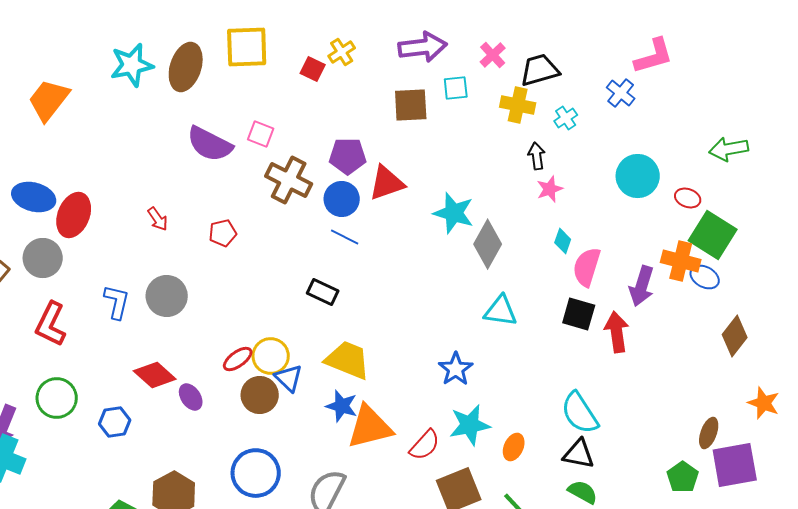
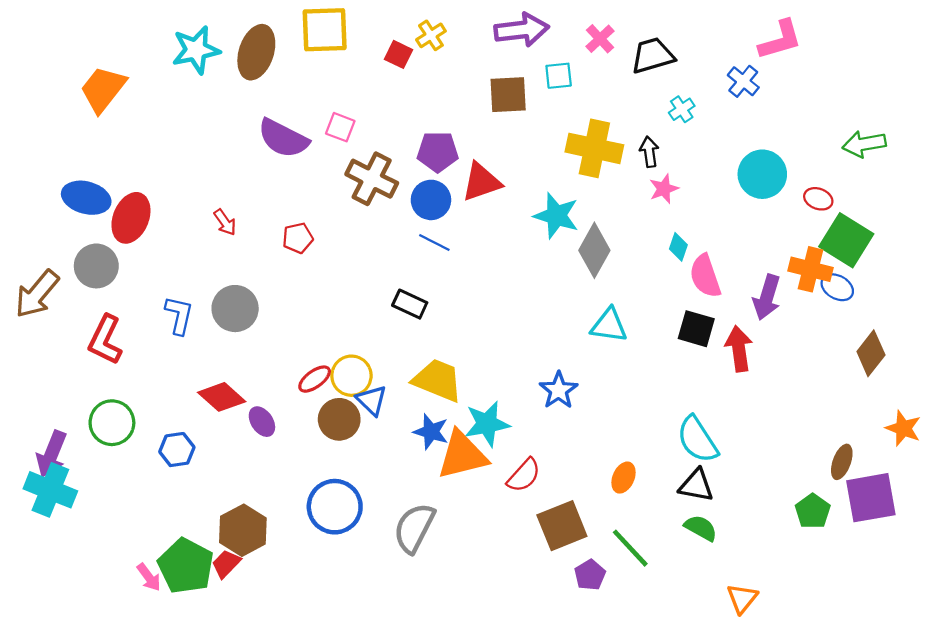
yellow cross: (518, 105) -> (594, 148), moved, size x1.4
pink semicircle: (587, 267) -> (705, 276), turned -36
cyan star: (470, 425) -> (487, 424), moved

